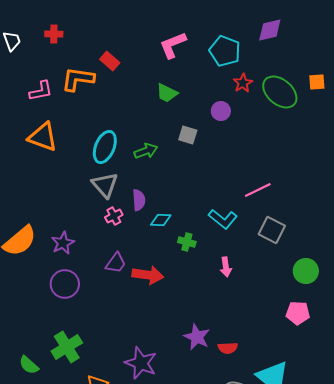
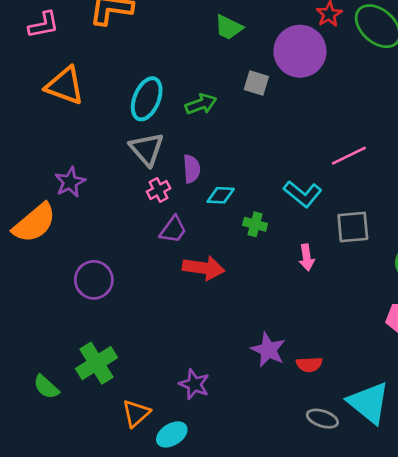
pink L-shape: (41, 91) -> (44, 25), moved
purple circle: (221, 111) -> (300, 51), size x2.0
gray square: (272, 230) -> (353, 227), moved, turned -32
purple star: (63, 243) -> (70, 182), moved
purple trapezoid: (116, 263) -> (173, 230), moved
purple star: (141, 363) -> (194, 384), size x0.7

